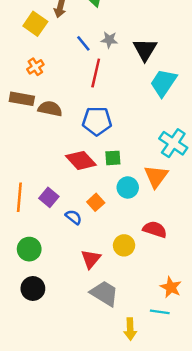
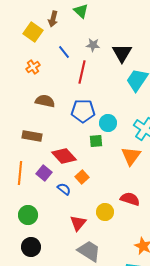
blue line: (83, 43) -> (64, 52), moved
brown rectangle: (22, 99) -> (32, 136), moved
red diamond: (81, 160) -> (64, 156), moved
cyan circle: (128, 187) -> (108, 123), moved

